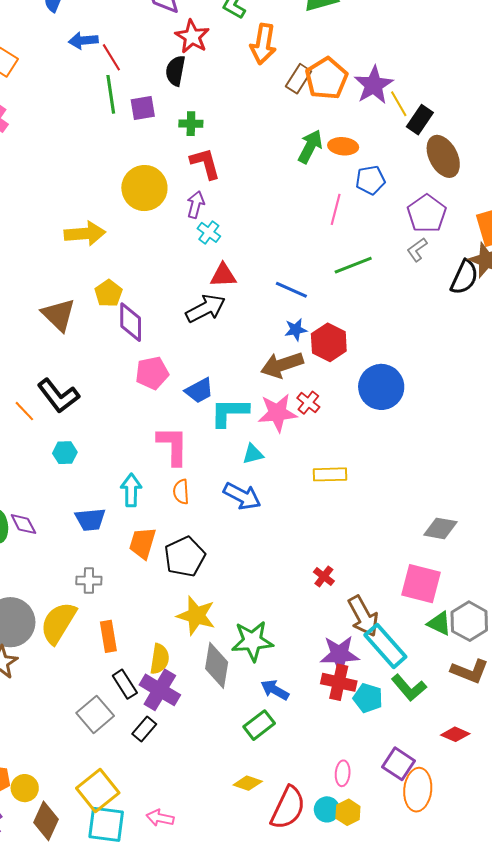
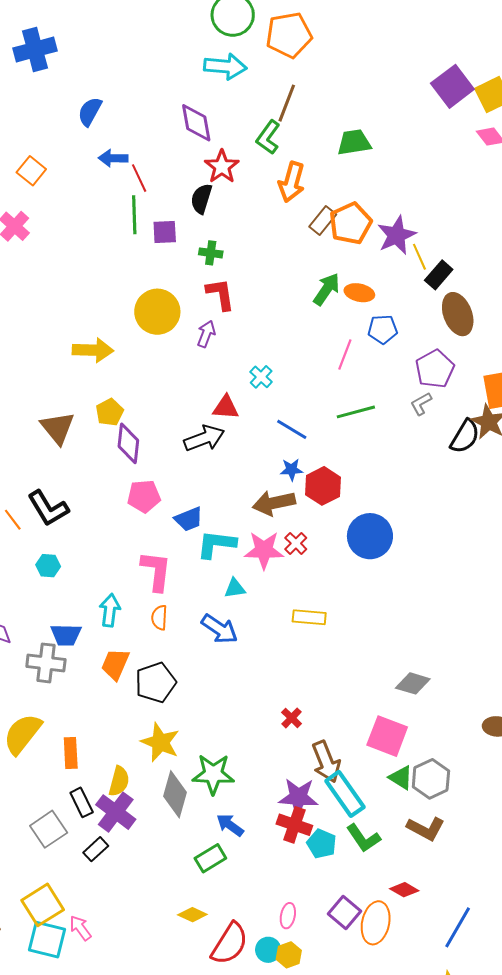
cyan cross: (209, 232) -> (261, 377), moved
gray cross: (89, 581) -> (46, 663), moved, size x1.5
orange ellipse: (418, 790) -> (376, 923), moved
pink arrow: (160, 818) -> (80, 928), moved, turned 36

